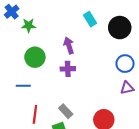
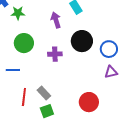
black circle: (120, 28) -> (82, 41), moved
purple arrow: (69, 46) -> (56, 20), moved
gray rectangle: (66, 111) -> (44, 93), moved

